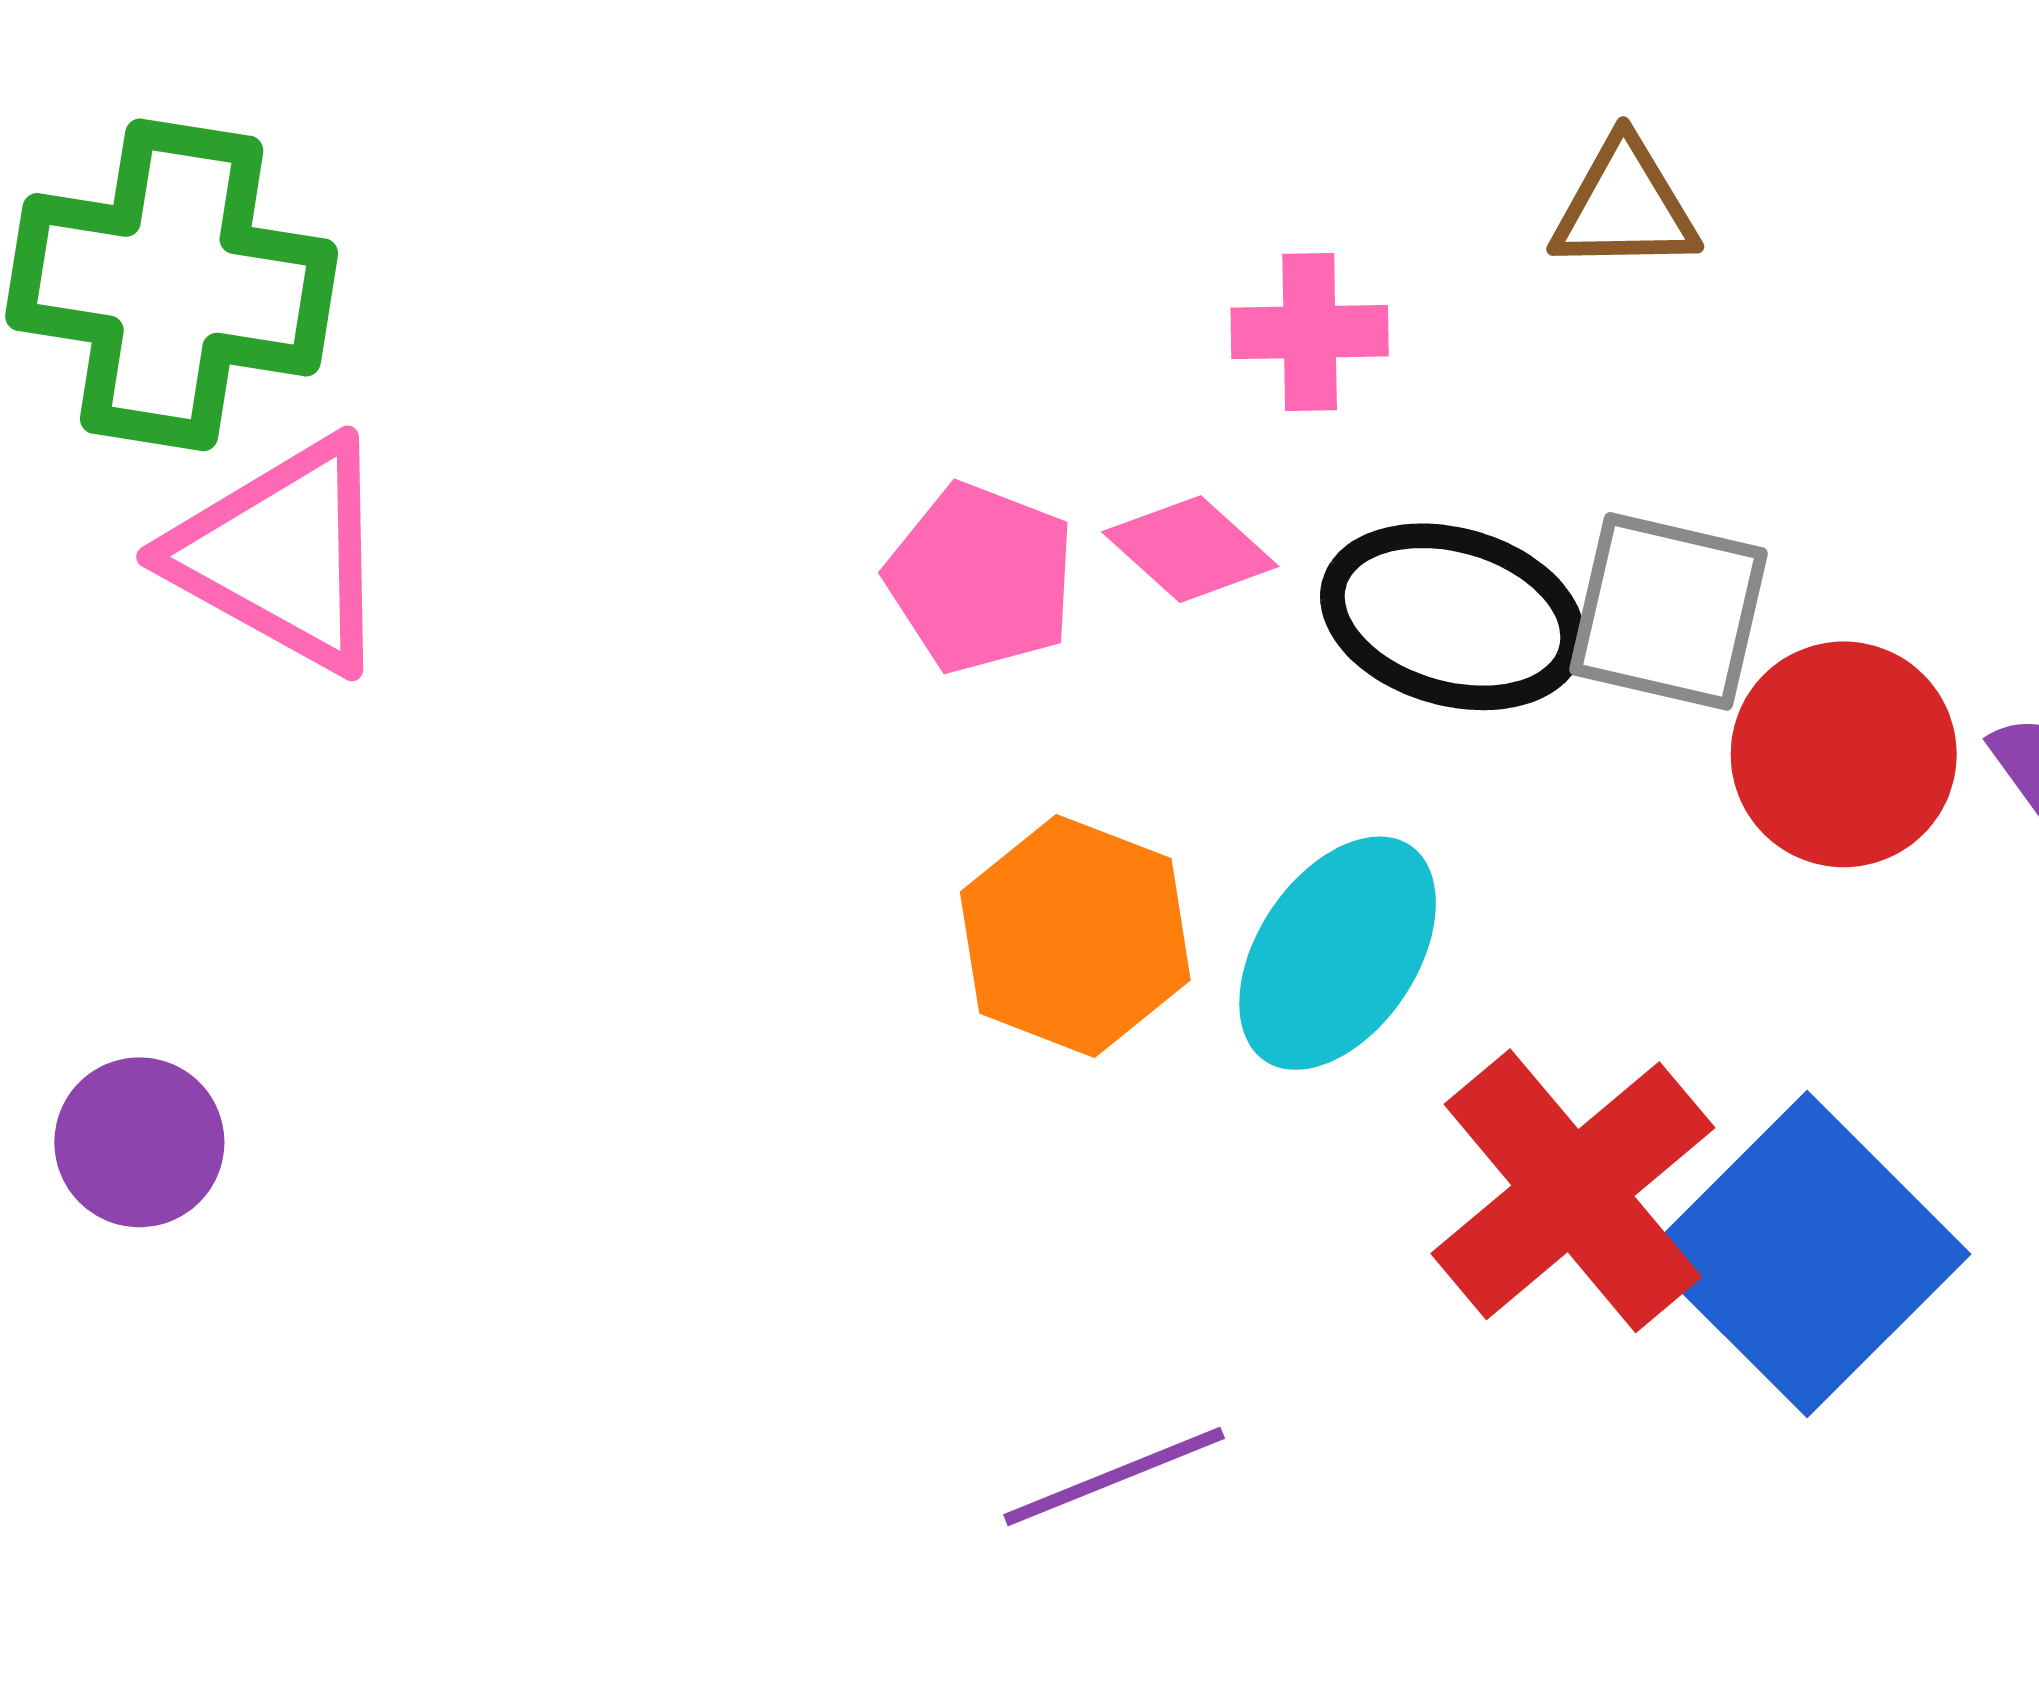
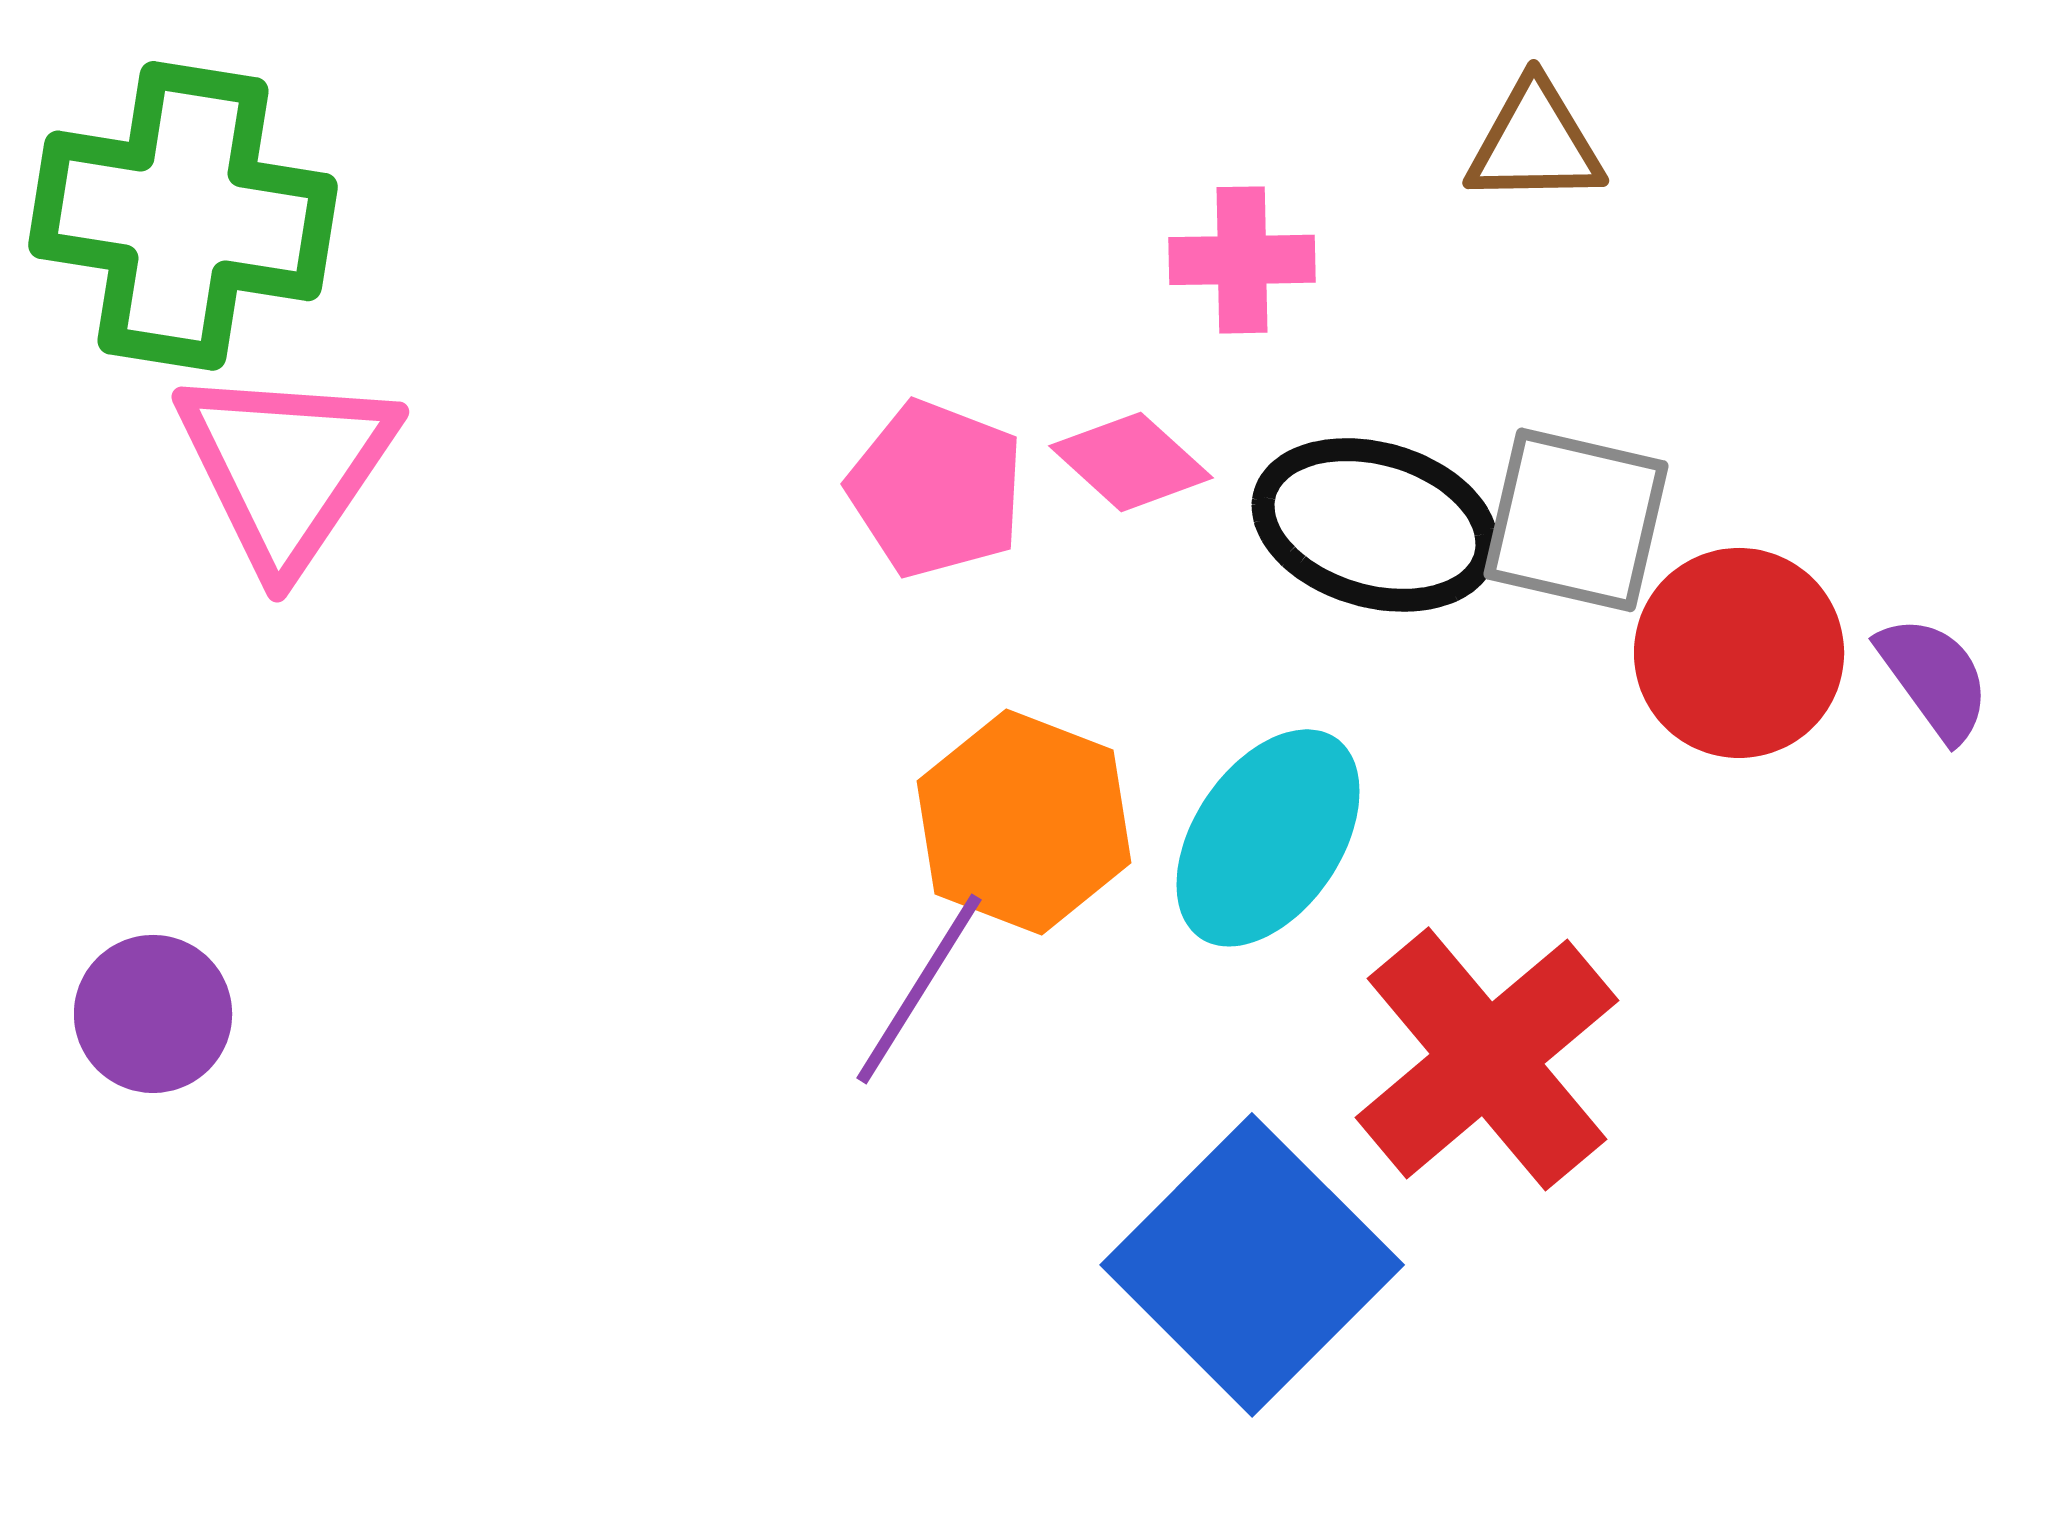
pink triangle: (282, 554) -> (286, 467), turned 35
blue square: (1807, 1254) -> (1252, 1265), moved
purple line: (1114, 1476) -> (919, 989), moved, turned -36

